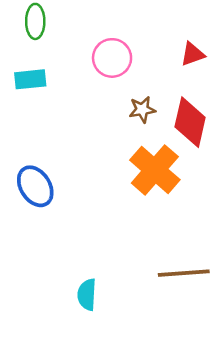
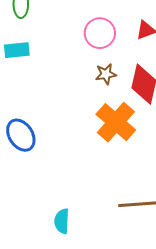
pink circle: (112, 58) -> (100, 33), moved

